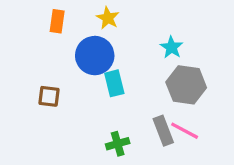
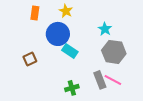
cyan rectangle: (114, 83) -> (70, 51), turned -42
brown square: (49, 96) -> (30, 59), turned -32

